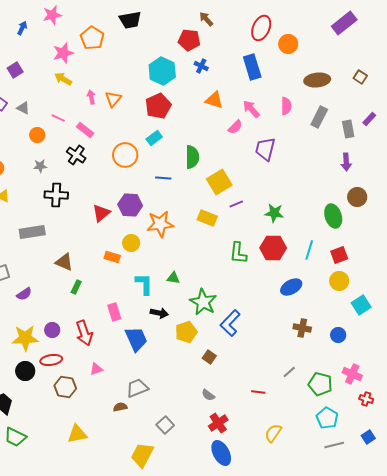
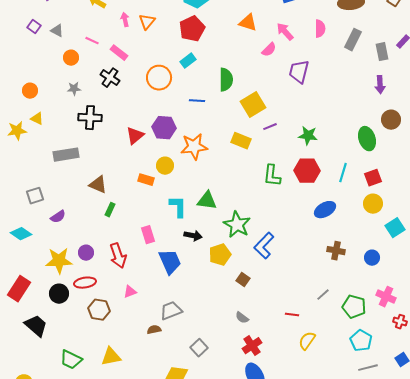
green triangle: (173, 278) -> (207, 201), size x1.5
yellow semicircle: (273, 433) -> (307, 341), moved
green trapezoid: (15, 437) -> (71, 360), moved

